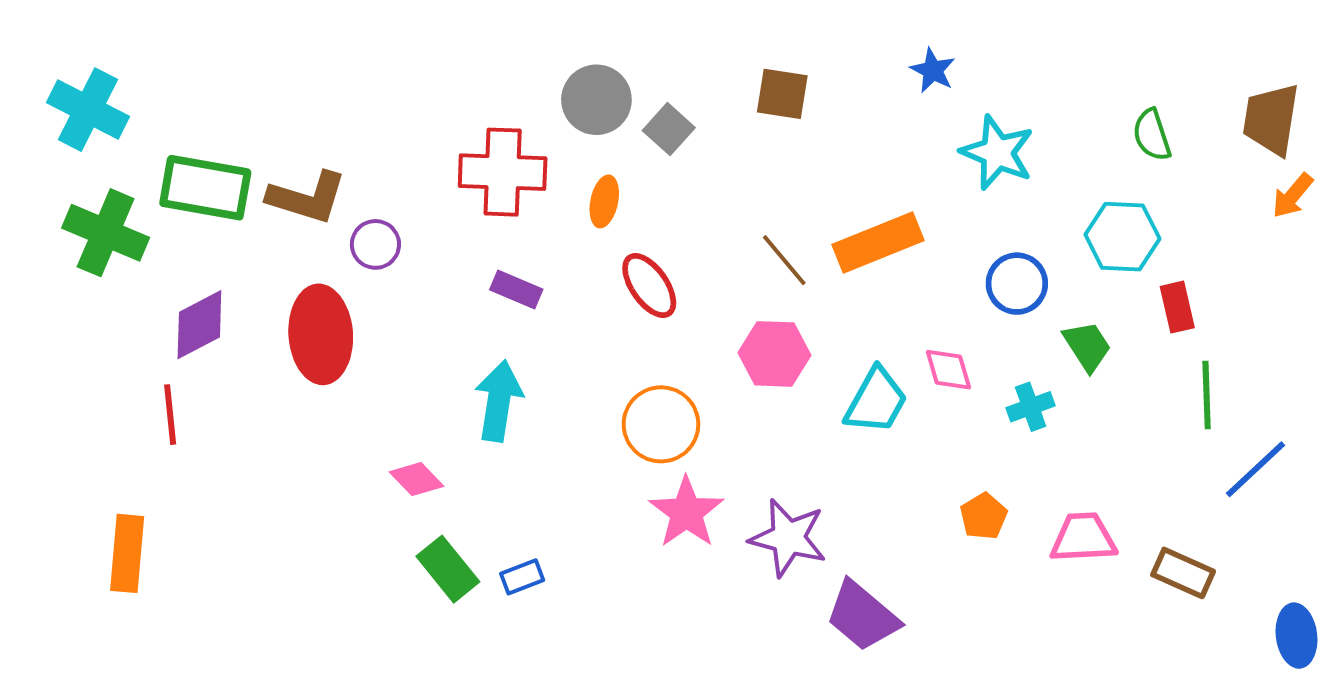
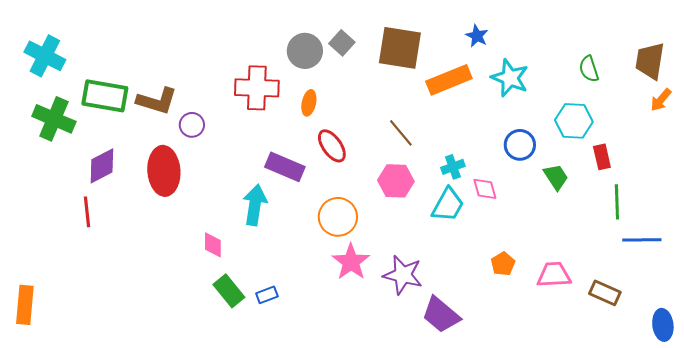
brown square: (782, 94) -> (400, 48), size x1.6
gray square: (669, 129) -> (342, 43), moved
orange rectangle: (878, 242) -> (449, 80), moved
purple rectangle: (516, 289) -> (285, 167), moved, size x1.5
cyan cross: (1031, 407) -> (453, 167), moved
blue line: (1255, 469) -> (642, 240), turned 42
pink diamond: (417, 479) -> (213, 245), turned 44
orange rectangle: (127, 553) -> (25, 305), moved

